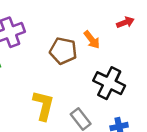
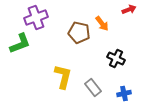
black cross: (109, 83) -> (116, 58), size x0.7

